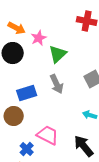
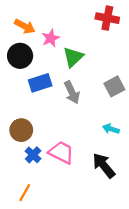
blue rectangle: (27, 93) -> (40, 83), moved
blue cross: (27, 149) -> (33, 155), moved

